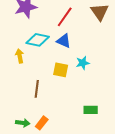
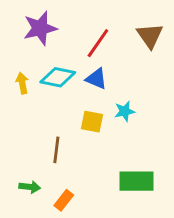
yellow arrow: (20, 56) -> (22, 83), moved
green rectangle: (91, 110) -> (136, 181), size x1.6
green arrow: (23, 123) -> (30, 187), moved

